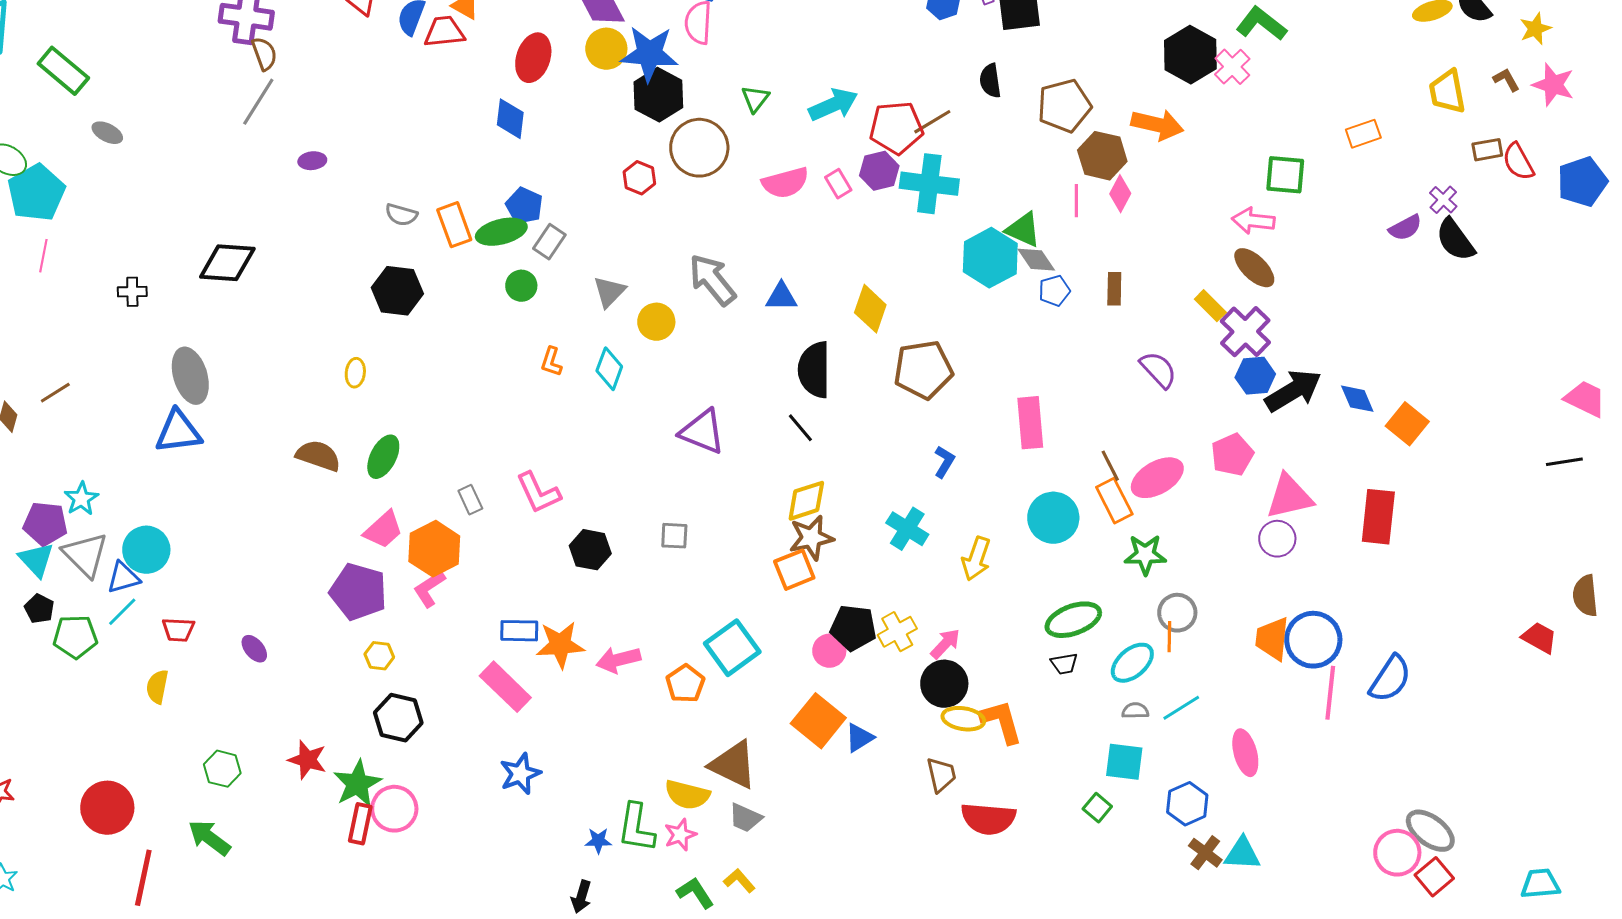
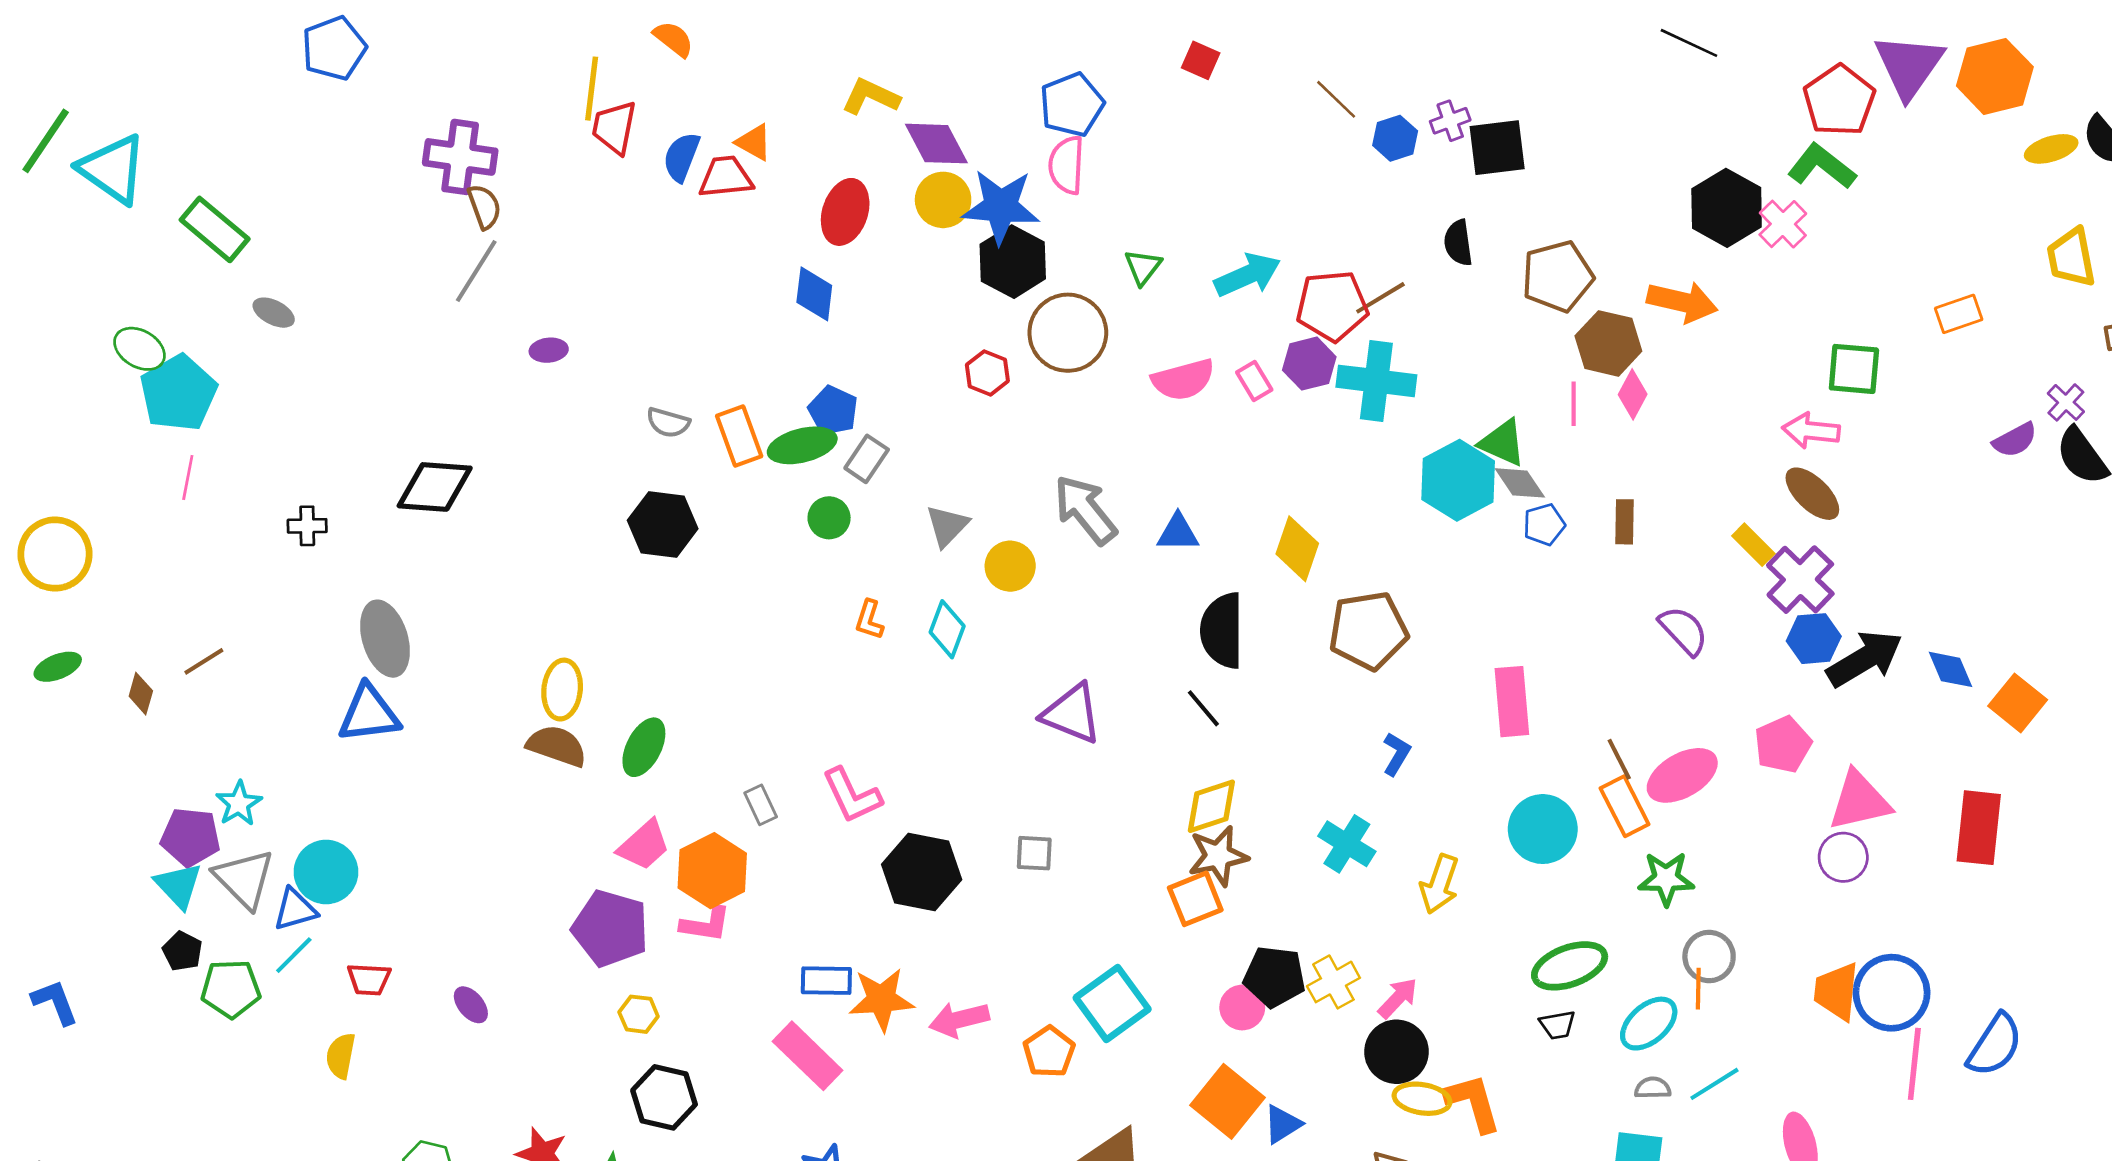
yellow ellipse: (355, 373) -> (562, 690), moved, size x1.5
black hexagon: (590, 550) -> (922, 872), size x1.4
pink L-shape: (429, 589) -> (706, 924), turned -138

